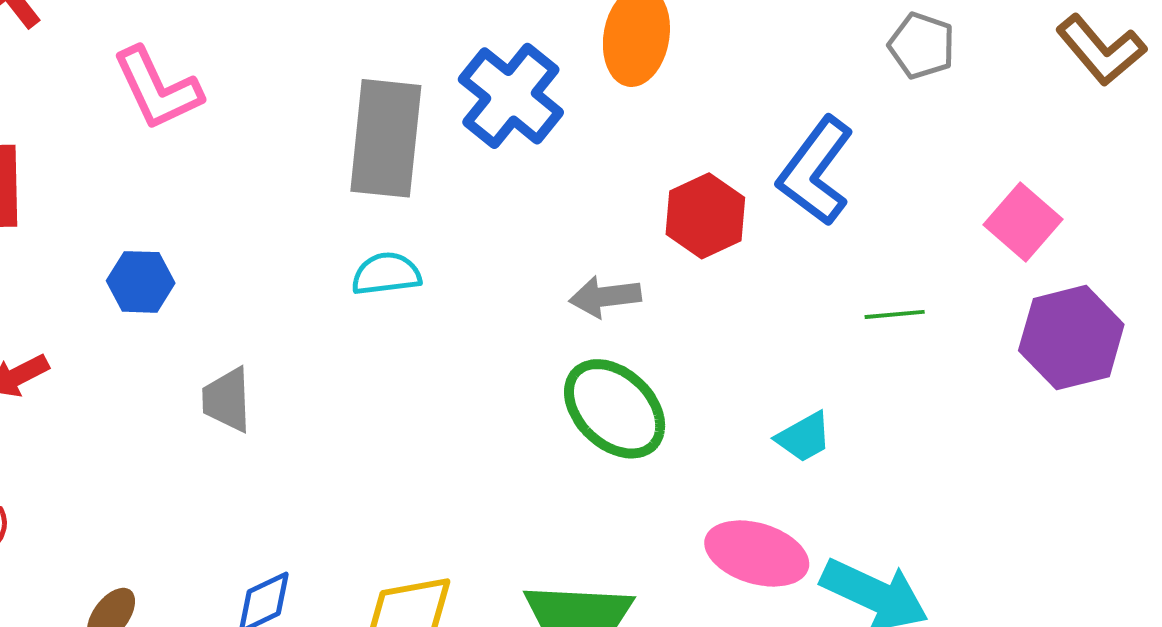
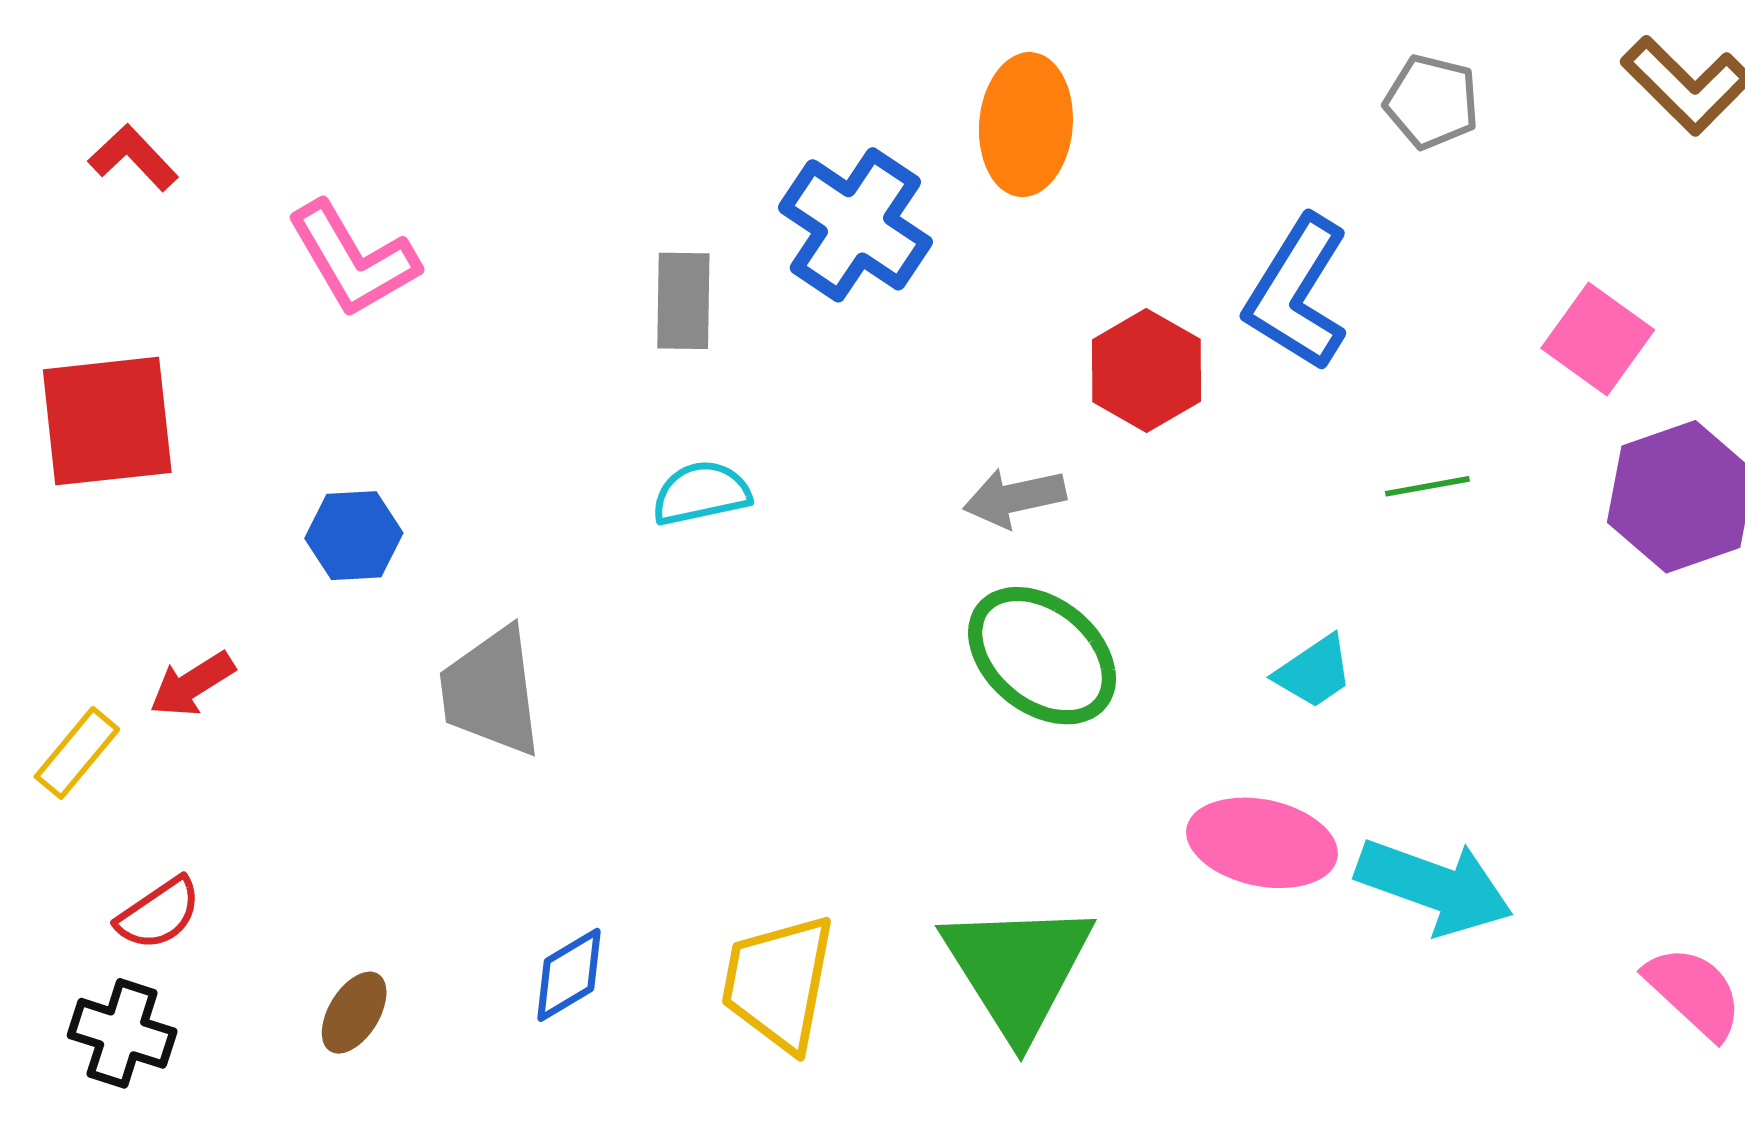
gray rectangle: (386, 138) -> (683, 301), size x0.6
gray trapezoid: (227, 400) -> (491, 692), size x1.4

